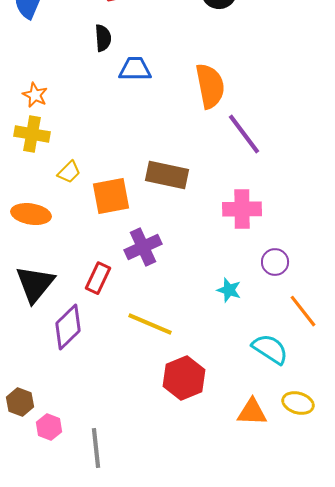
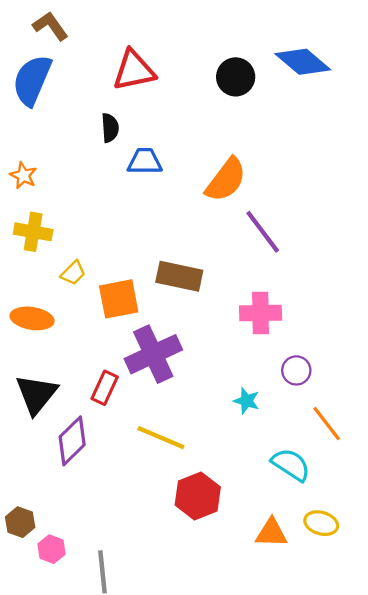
orange semicircle: (210, 86) -> (226, 180), turned 48
orange star: (35, 95) -> (23, 175), moved
purple cross: (143, 247) -> (153, 354), size x1.4

